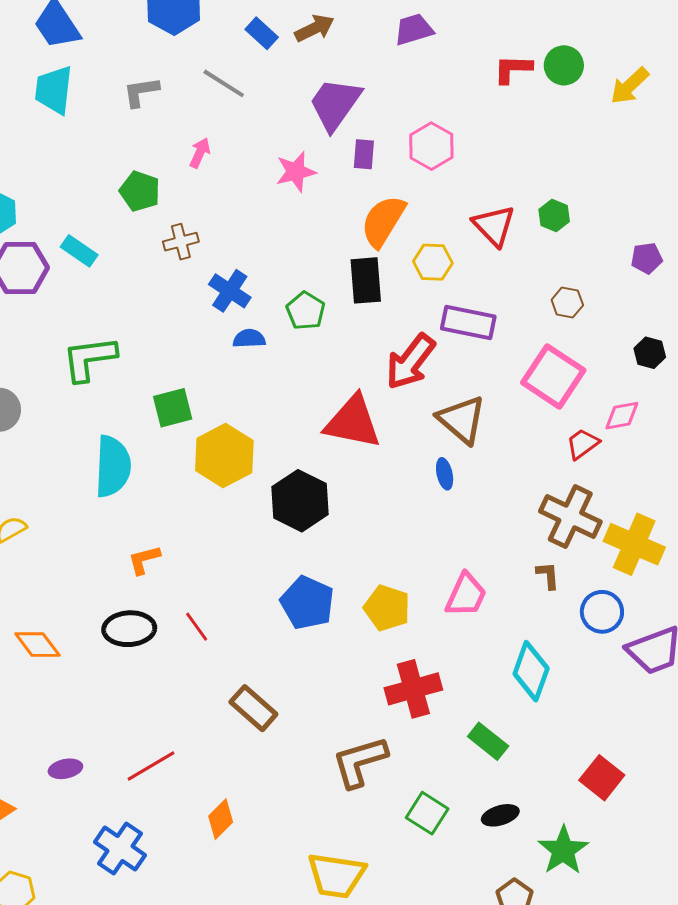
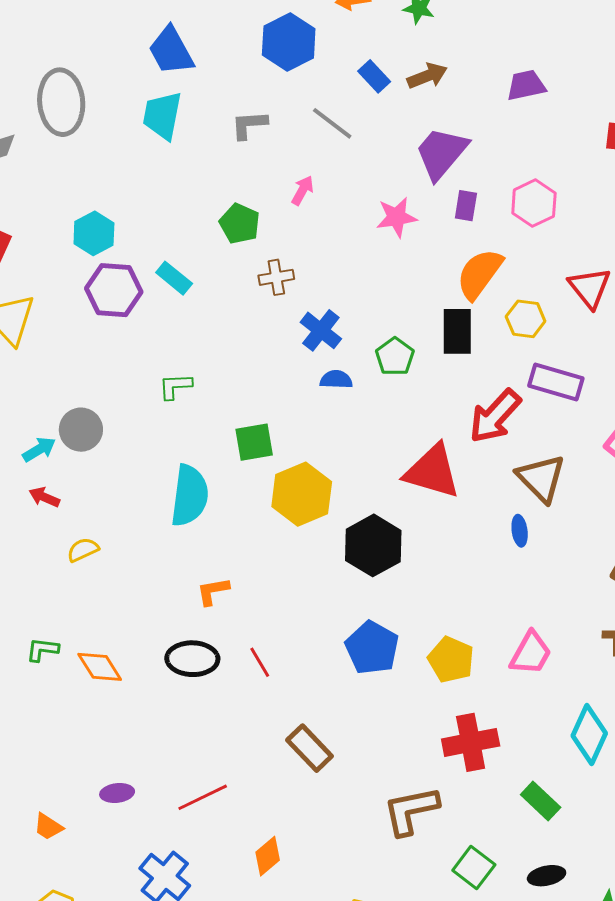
green L-shape: (89, 359) -> (175, 386), size x0.6

